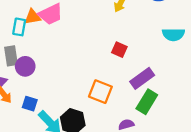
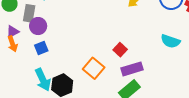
red square: (119, 50) -> (120, 50), moved
blue square: (30, 104) -> (41, 48), moved, turned 32

